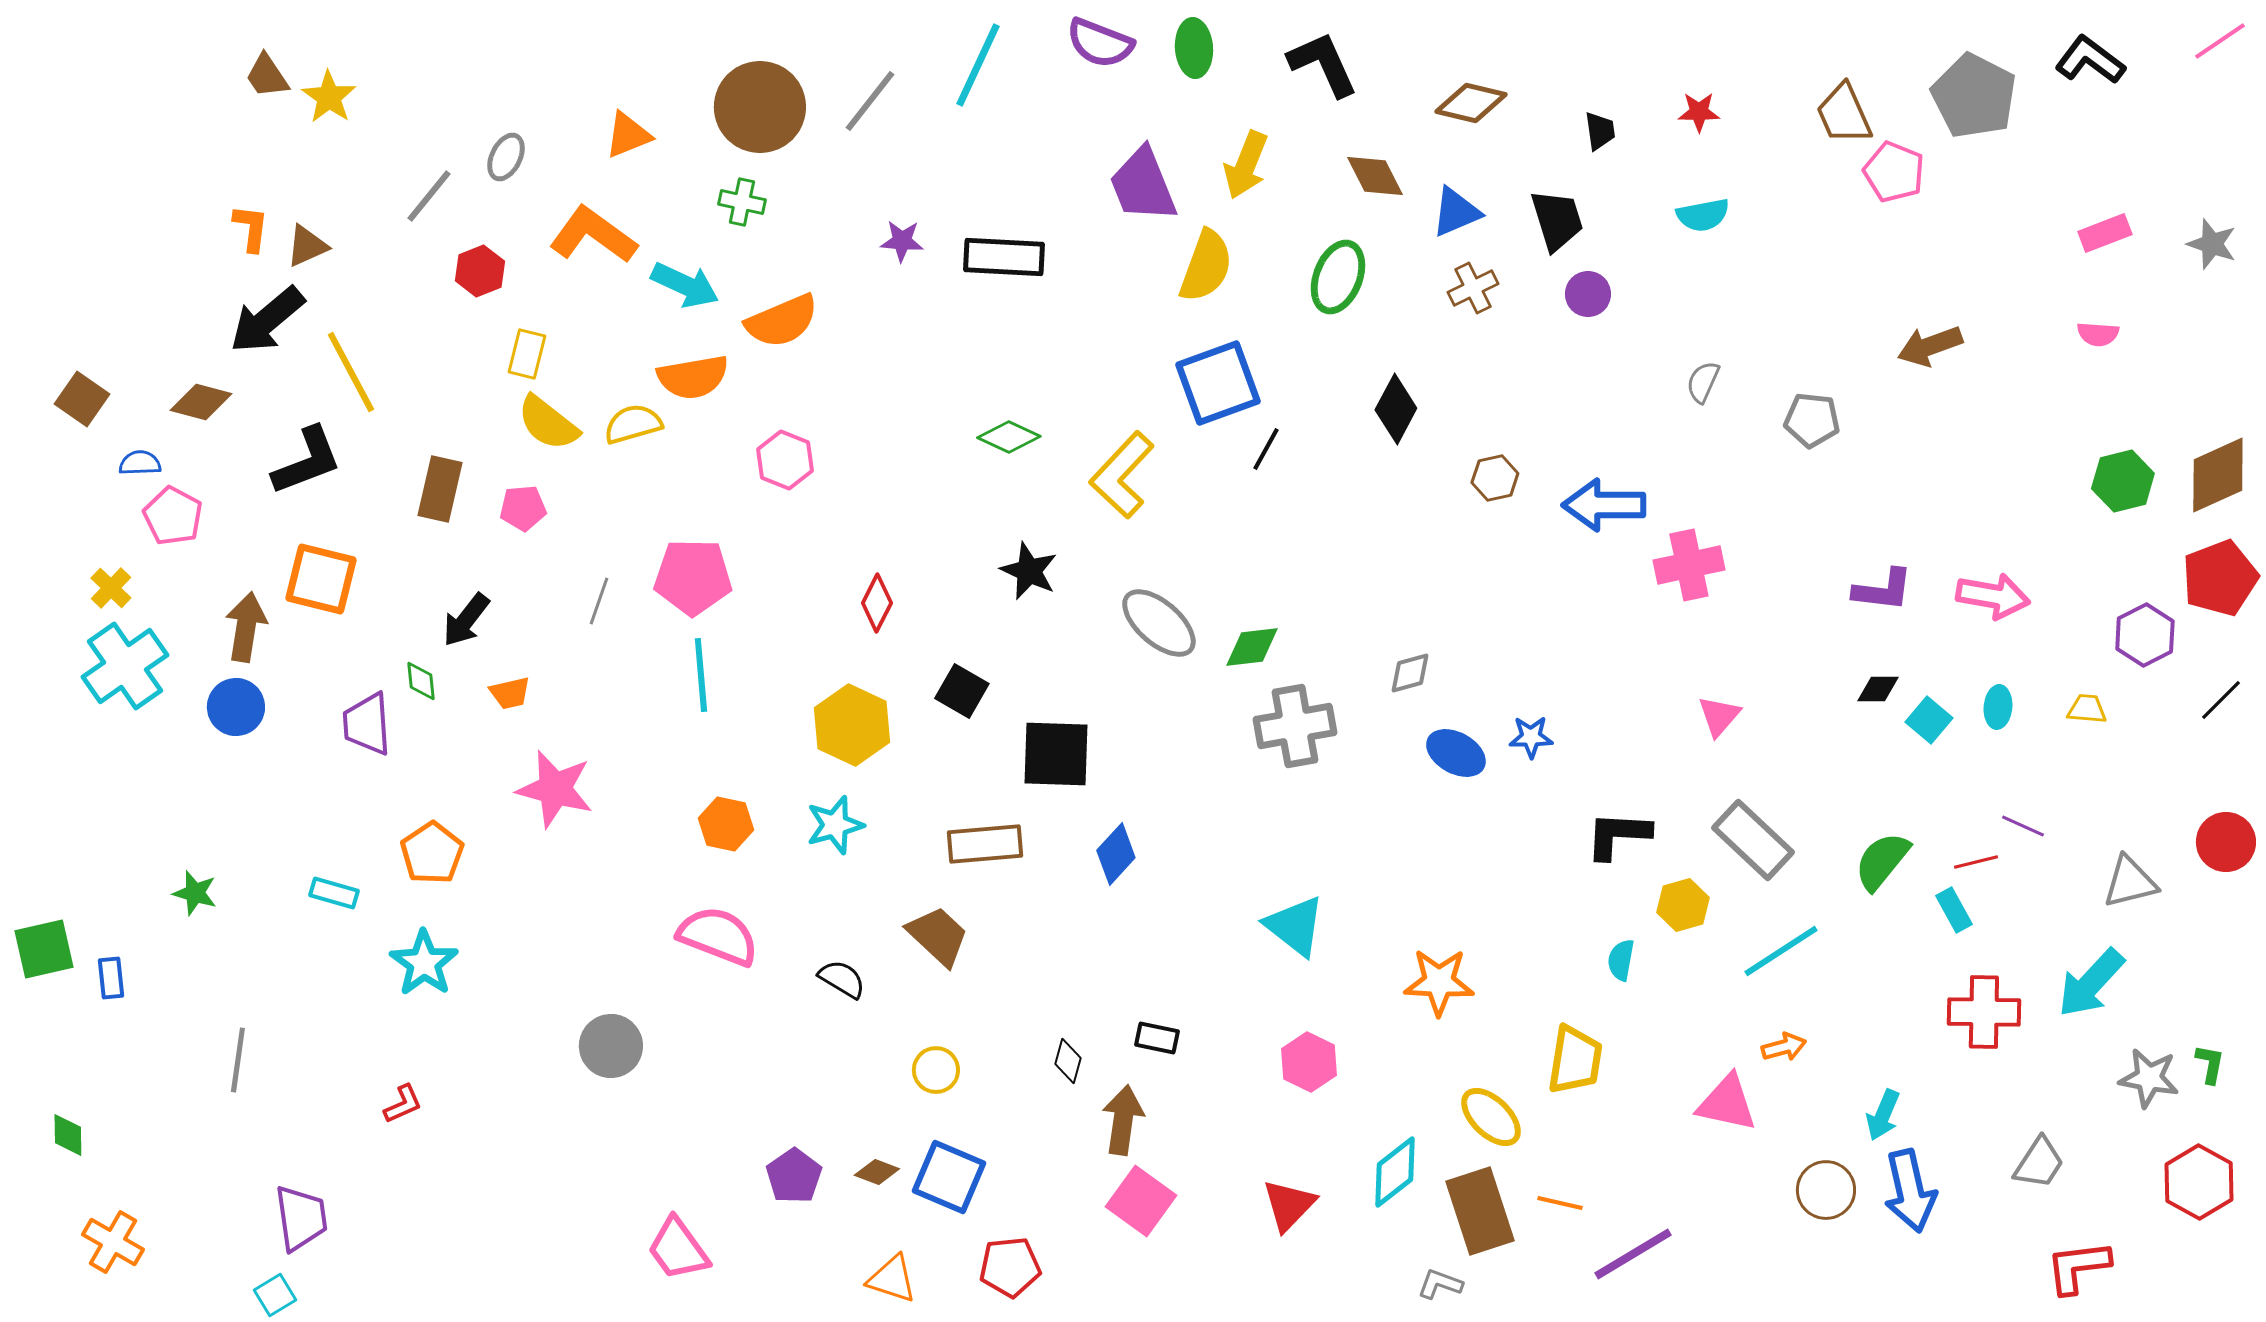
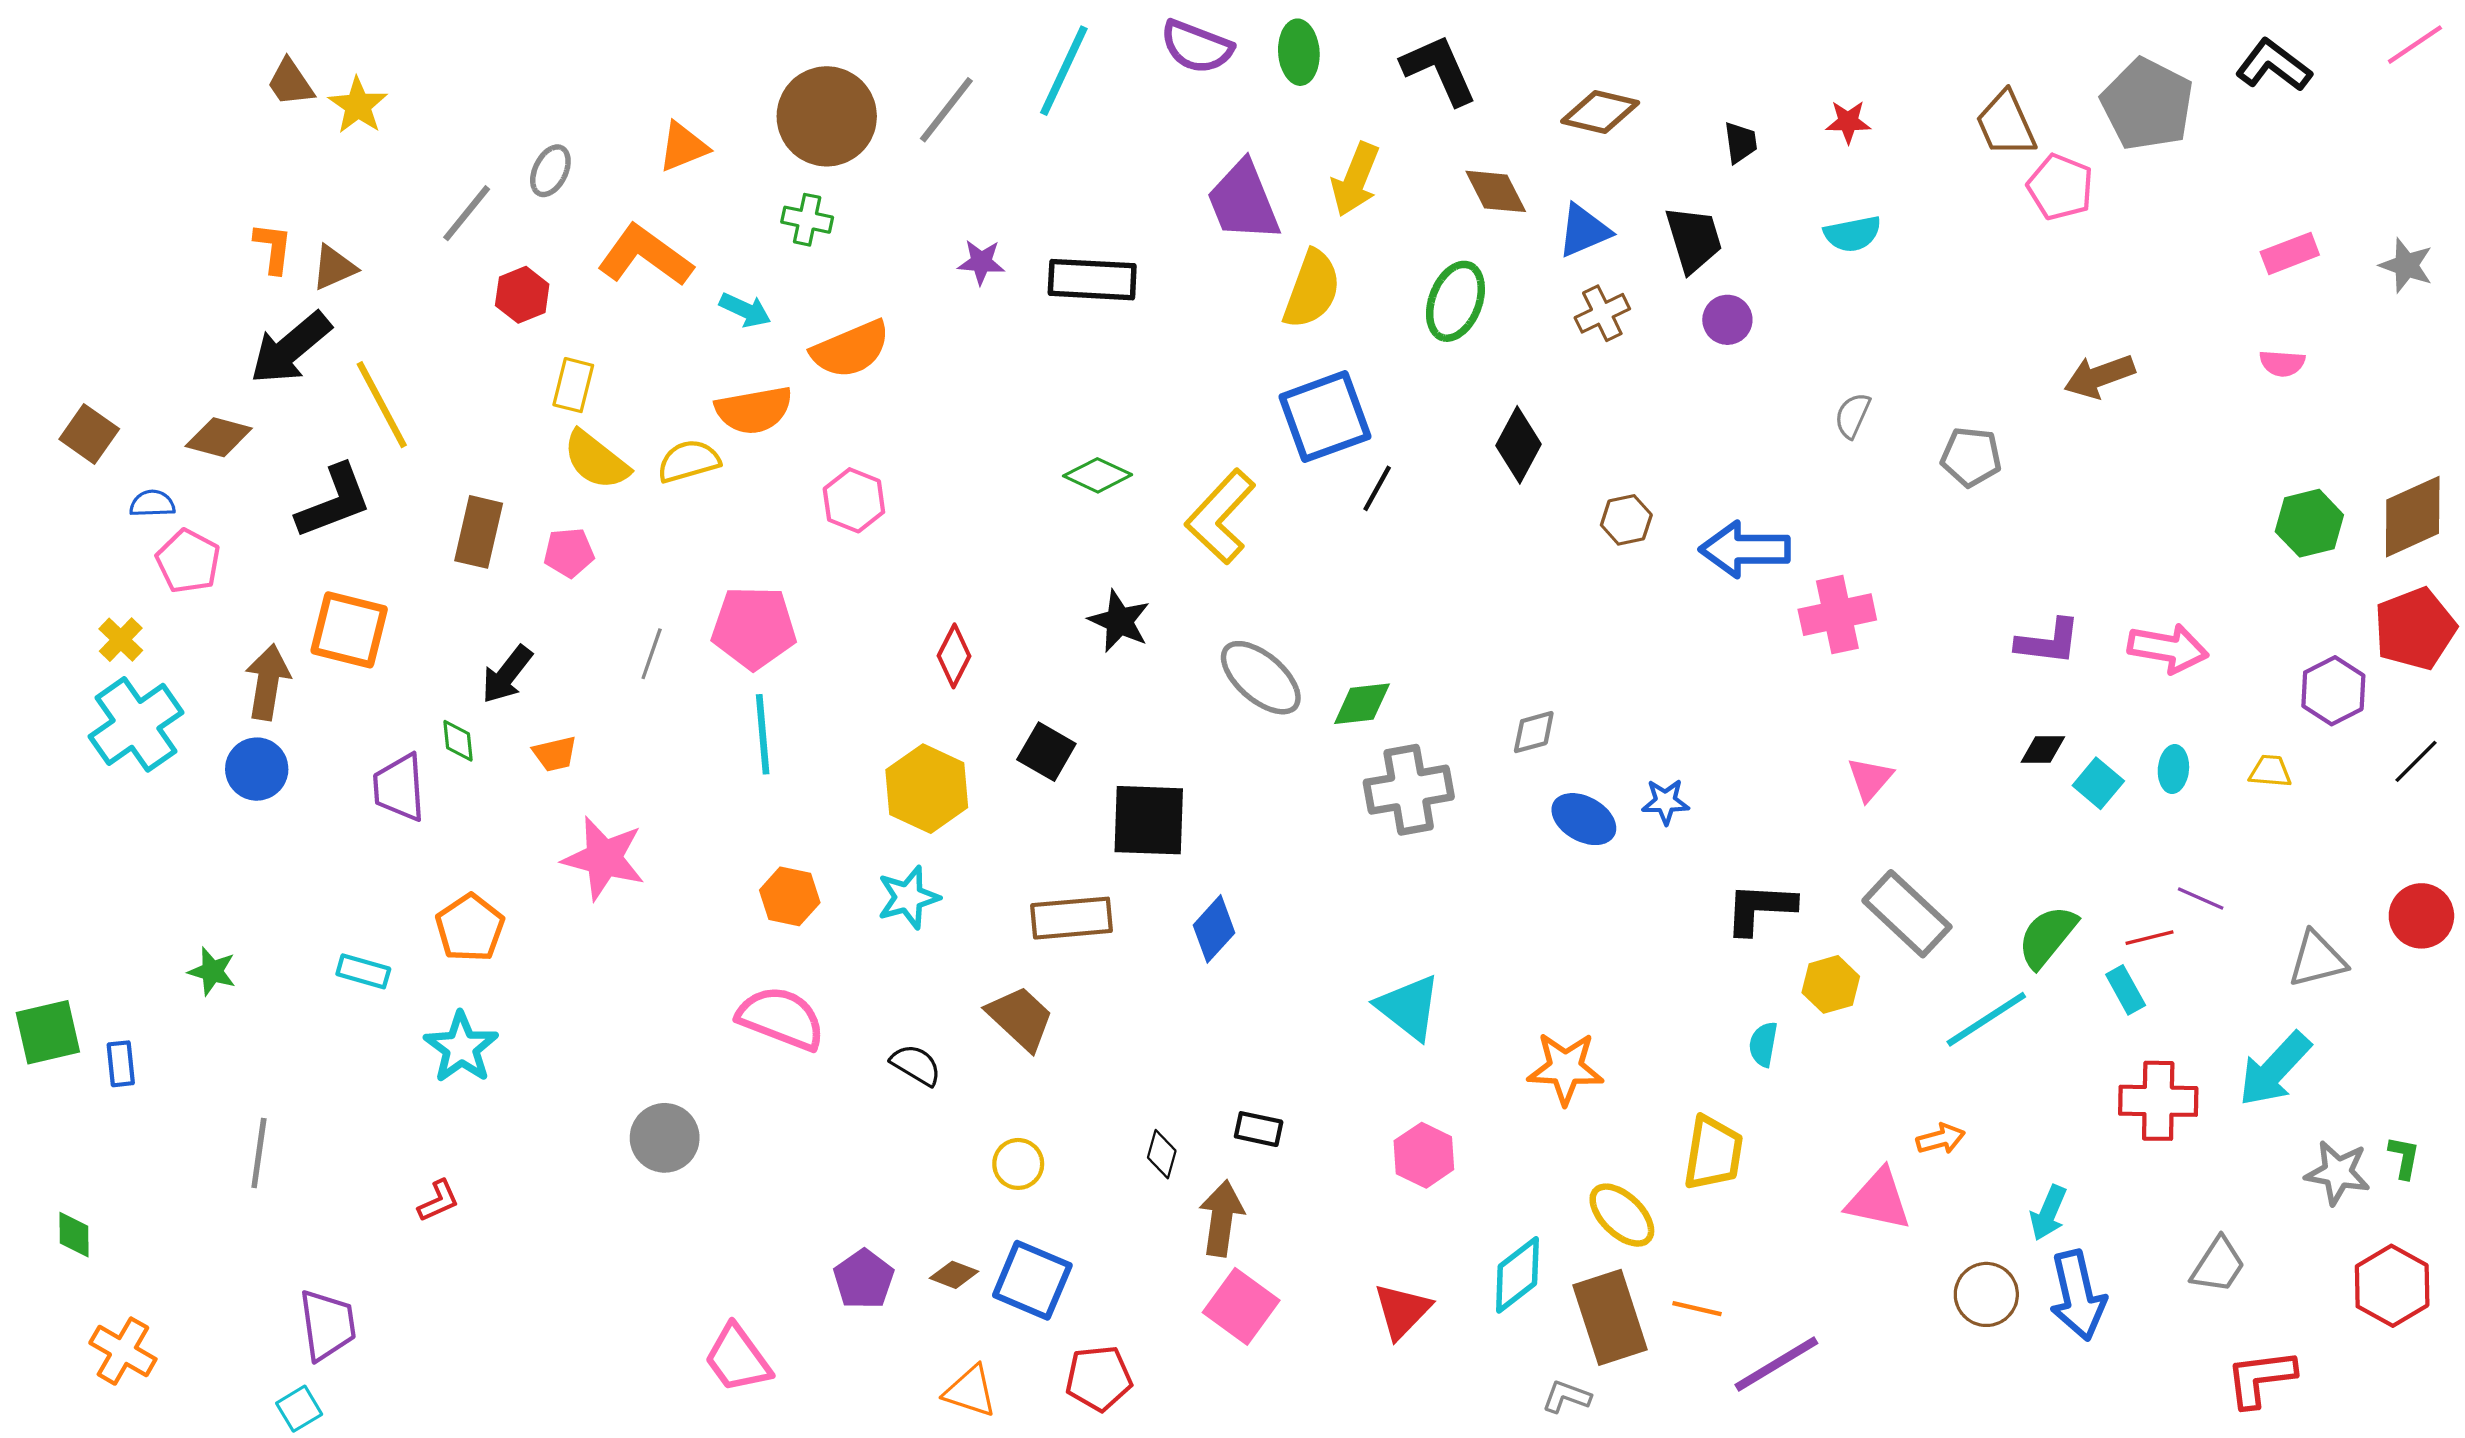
cyan arrow: (685, 285) -> (745, 310), size x0.7
cyan line: (1781, 951) -> (1986, 1019), moved

